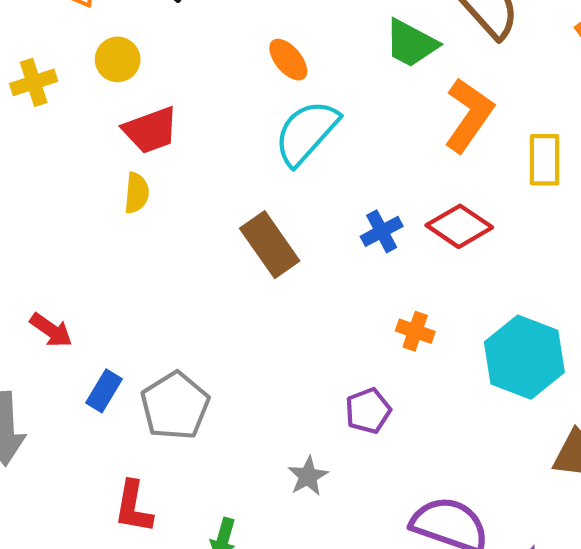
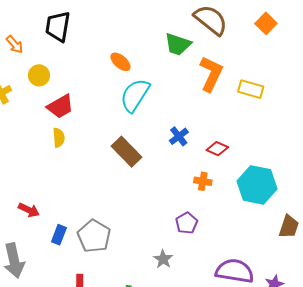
yellow rectangle: (545, 160) -> (251, 89), turned -65
red diamond: (459, 226) -> (217, 149), moved, size x0.7

